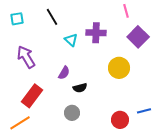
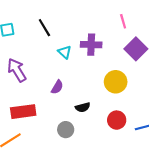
black semicircle: (80, 88) -> (83, 107), moved
red rectangle: (32, 96) -> (23, 112), turned 45
red circle: (120, 120) -> (117, 120), moved

